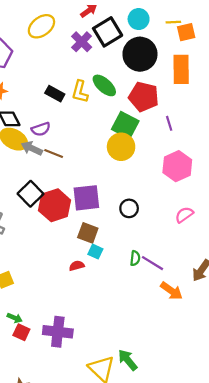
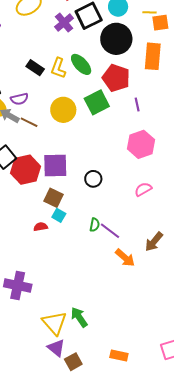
green square: (125, 125) -> (97, 102), turned 30
yellow circle: (121, 147) -> (63, 110), moved

